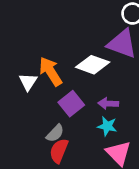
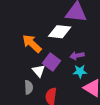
white triangle: (28, 82) -> (39, 71), moved
gray semicircle: (55, 133) -> (29, 87), moved, turned -32

